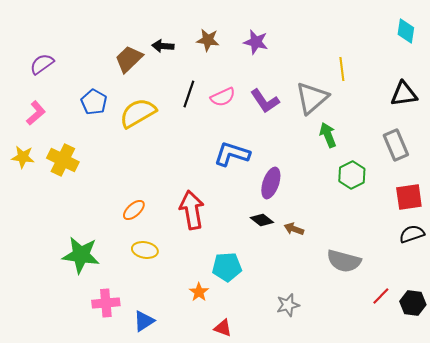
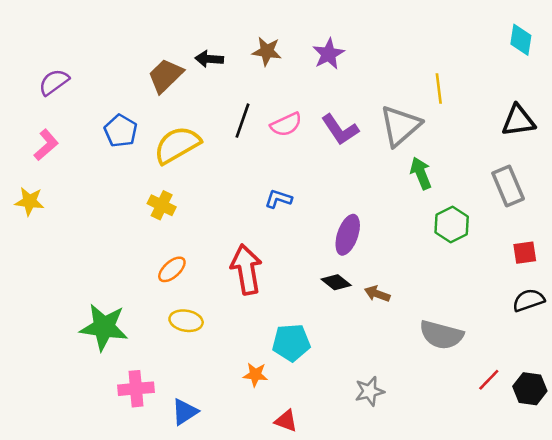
purple star: (256, 42) -> (328, 54), turned 30
blue L-shape: (232, 154) -> (278, 199), moved, size x0.6
yellow cross: (63, 160) -> (162, 205), moved, size x0.7
red square: (409, 197) -> (525, 253), size x0.7
orange star: (199, 292) -> (255, 375), turned -30

